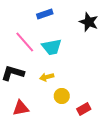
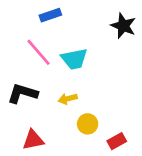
blue rectangle: (45, 14) -> (50, 15), moved

